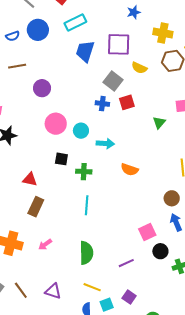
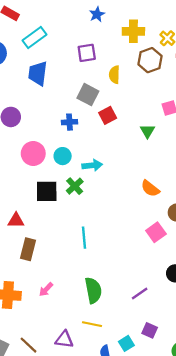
purple square: (119, 44) -> (87, 53), size x0.7
blue trapezoid: (85, 51) -> (38, 73), moved
yellow semicircle: (139, 68) -> (114, 75), turned 77
blue cross: (102, 104) -> (70, 122), moved
black square: (61, 159) -> (47, 191), size x1.5
orange semicircle: (130, 170) -> (150, 189), moved, turned 30
green cross: (84, 172) -> (75, 186), moved, turned -35
pink square: (147, 232) -> (156, 232), moved
yellow line: (92, 287) -> (92, 324), moved

